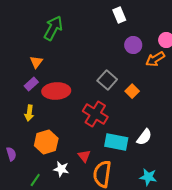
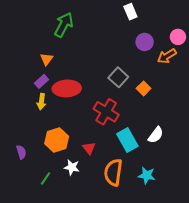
yellow arrow: (29, 113) -> (41, 102), moved
cyan rectangle: (116, 142) -> (127, 140), turned 50
red triangle: (84, 156) -> (89, 148), moved
cyan star: (148, 177) -> (147, 175), moved

